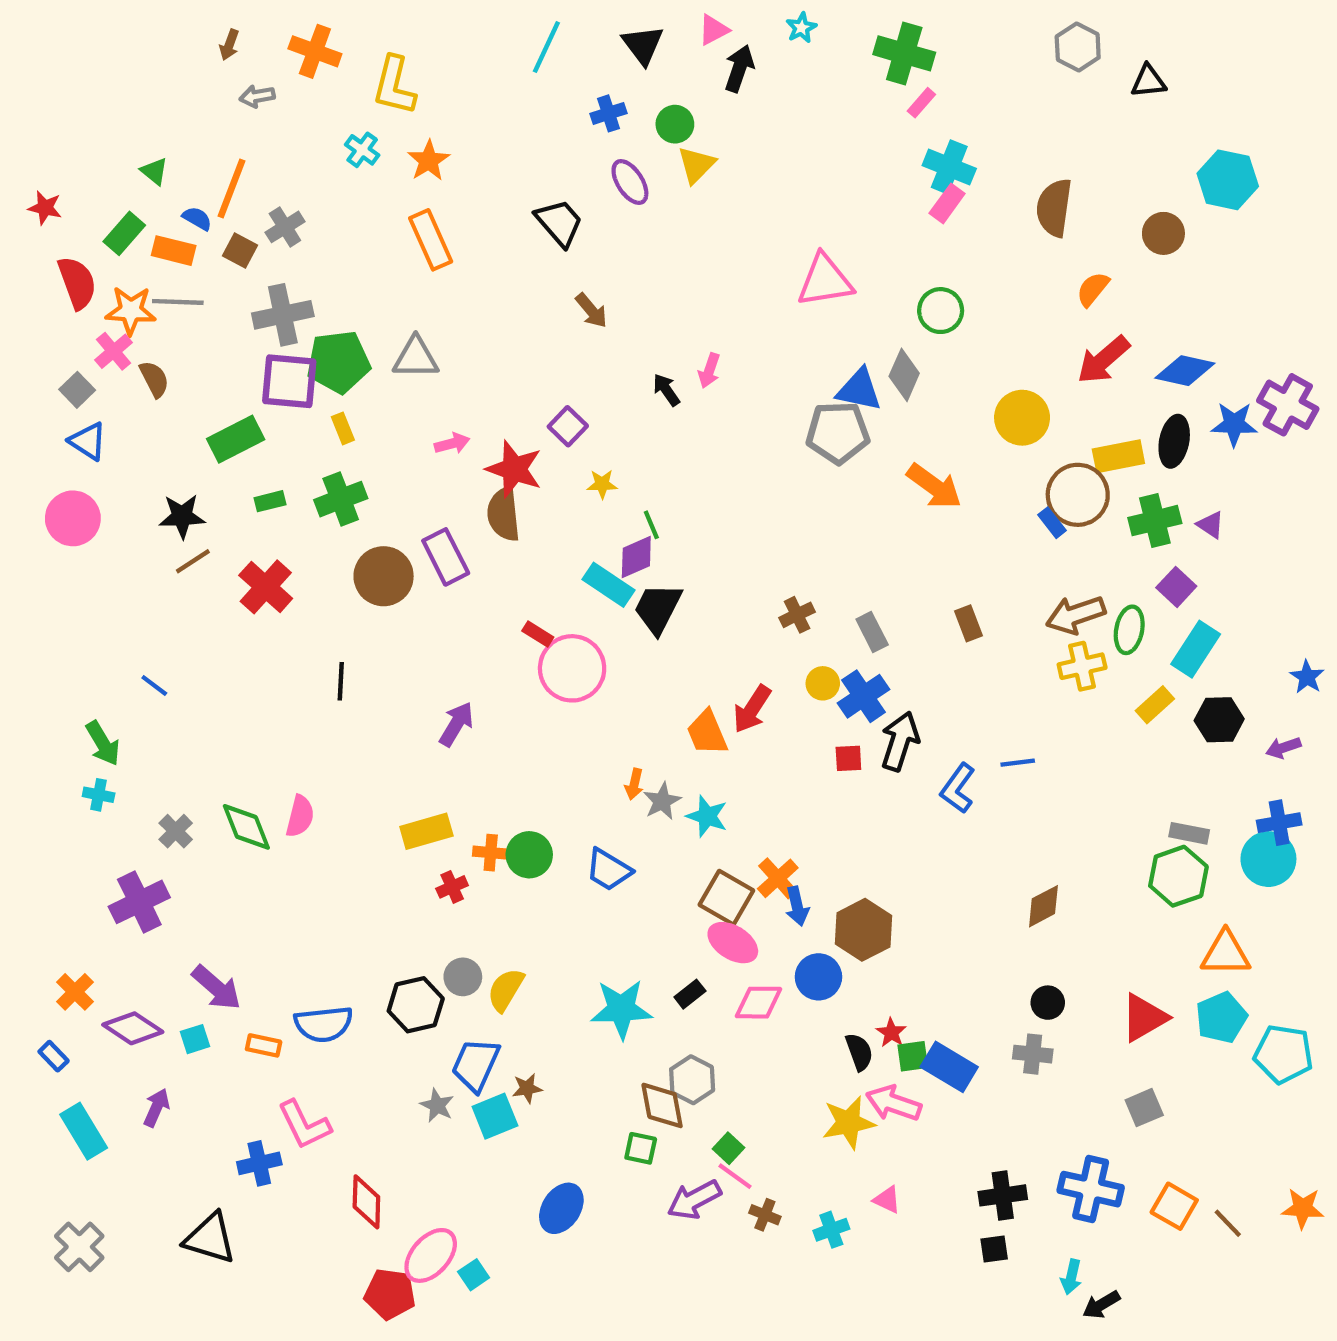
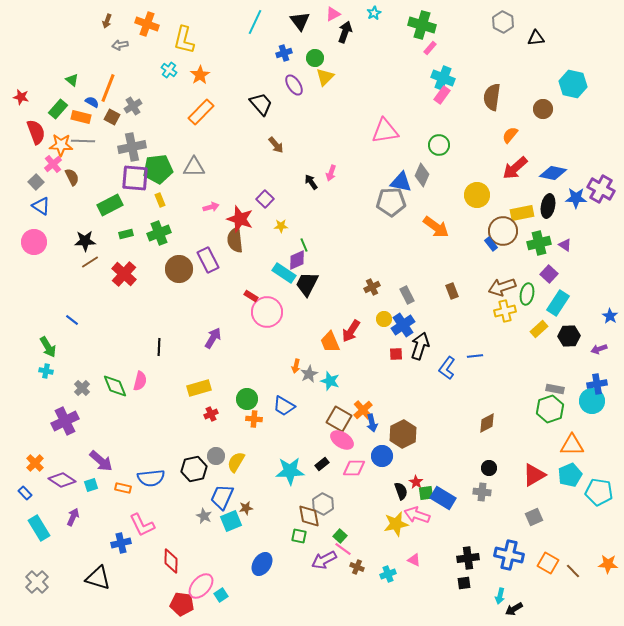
orange rectangle: (431, 240) -> (201, 112), turned 68
black line: (341, 681) -> (159, 347), moved
orange cross: (491, 853) -> (254, 419), moved

